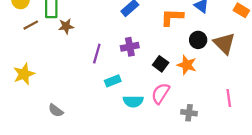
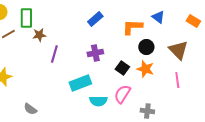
black circle: (198, 40) -> (146, 47), moved
purple line: (97, 54) -> (54, 54), moved
cyan rectangle: (113, 81) -> (80, 83), size x1.5
pink line: (229, 98) -> (177, 80), moved

